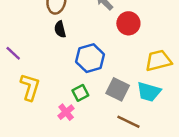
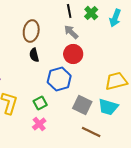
red circle: (128, 23) -> (73, 54), moved
green square: (80, 93) -> (40, 103), moved

